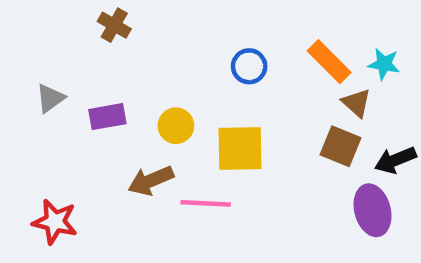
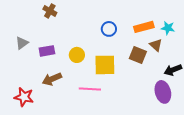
orange rectangle: (329, 62) -> (144, 27), turned -60
brown square: (341, 146) -> (138, 55), moved
brown arrow: (151, 181) -> (52, 79), moved

